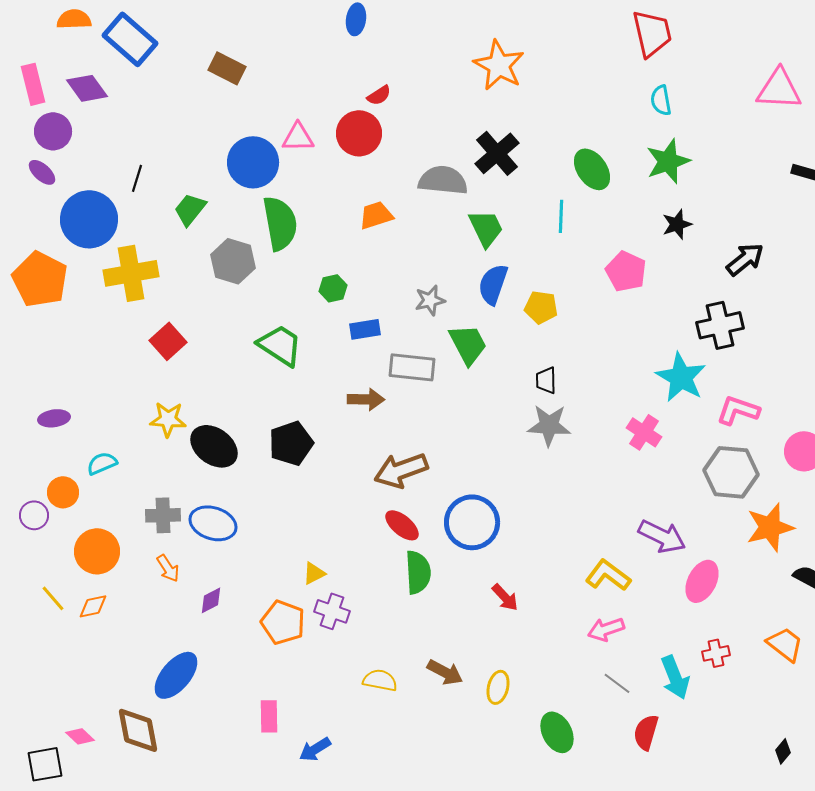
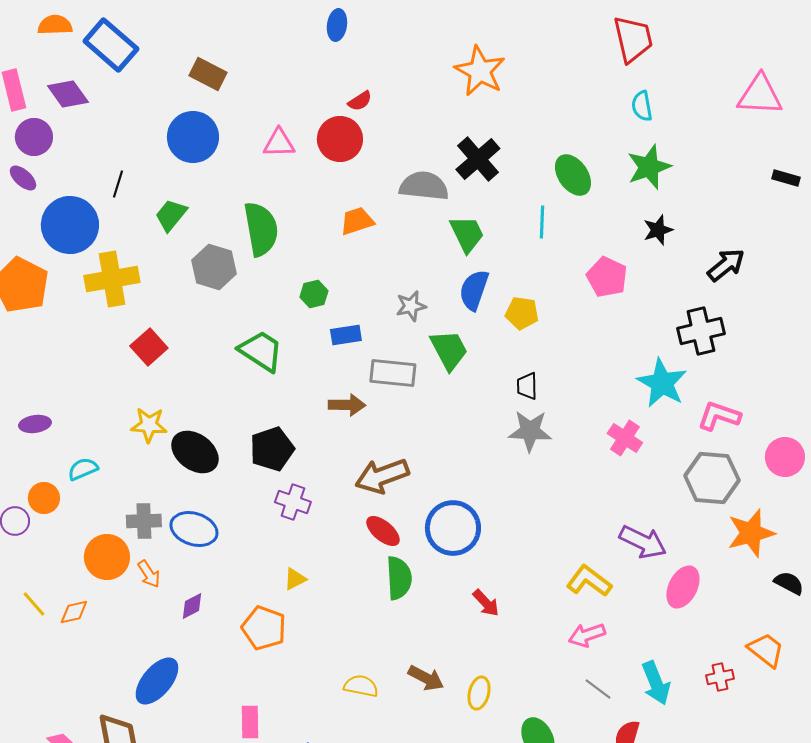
blue circle: (253, 162) -> (193, 137), moved
orange circle: (97, 551) -> (107, 557), moved
purple cross: (332, 611) -> (293, 502), moved
red cross: (716, 653) -> (720, 677), moved

